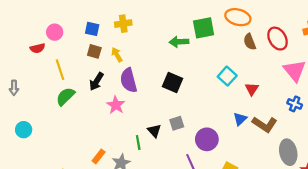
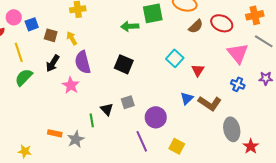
blue square: (92, 29) -> (32, 24), moved, turned -32
red ellipse: (278, 39) -> (222, 23), turned -35
brown semicircle: (250, 42) -> (196, 26), turned -112
orange rectangle: (99, 156) -> (55, 133), turned 64

